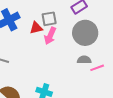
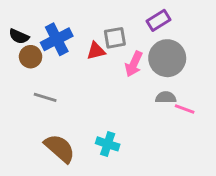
pink arrow: (50, 36) -> (134, 64), moved
pink line: (97, 68) -> (185, 109), turned 40

